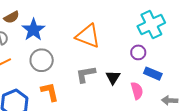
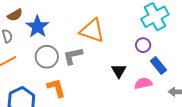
gray L-shape: (86, 74) -> (73, 56), moved
blue rectangle: (153, 74) -> (158, 66), turned 30
pink semicircle: (137, 91) -> (143, 83), turned -84

